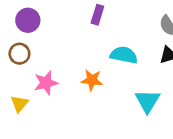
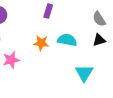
orange star: (92, 80) -> (41, 43), moved

